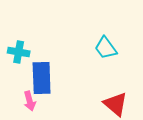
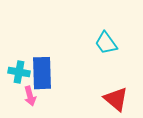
cyan cross: (19, 52) -> (19, 72), moved

